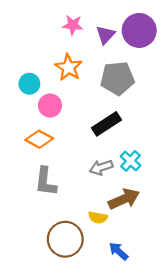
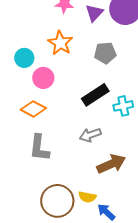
gray pentagon: (117, 78) -> (105, 53), size x0.7
cyan cross: (130, 161) -> (123, 106), moved, turned 36
yellow semicircle: (98, 217) -> (87, 197), moved

